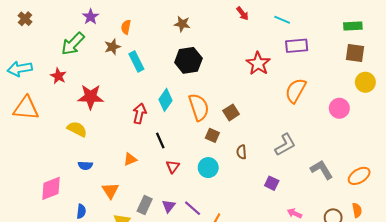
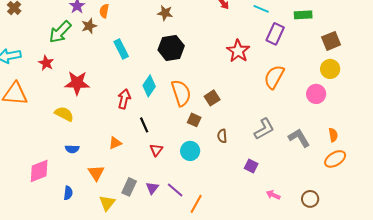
green rectangle: (353, 26) -> (303, 15), moved
orange semicircle: (126, 27) -> (104, 11), moved
purple rectangle: (297, 46) -> (275, 34), turned -60
brown star: (112, 47) -> (89, 26), moved
brown square: (355, 53) -> (331, 41), turned -30
yellow circle: (365, 82) -> (330, 69), moved
gray L-shape: (322, 170) -> (299, 138), moved
orange semicircle: (357, 210) -> (333, 135), moved

